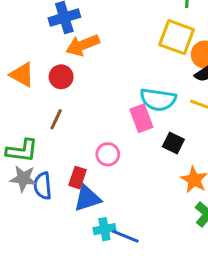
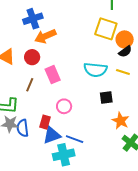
pink rectangle: (141, 118) -> (53, 75), moved
black square: (173, 143) -> (106, 97), turned -32
cyan cross: (104, 229) -> (64, 155), size x1.5
blue line: (125, 236) -> (75, 139), moved

